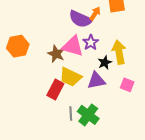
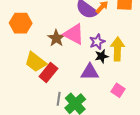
purple star: (91, 42) -> (97, 42), moved
yellow trapezoid: (70, 77) -> (36, 62), moved
pink square: (127, 85) -> (118, 90), moved

